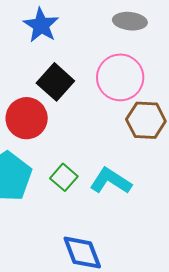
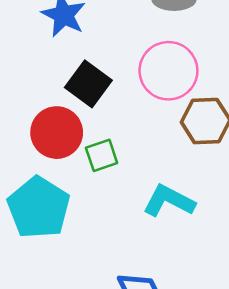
green square: (64, 177) -> (102, 155), moved, turned 36

